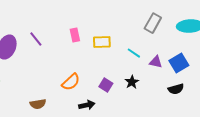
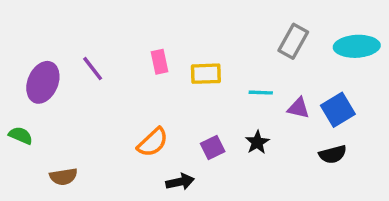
cyan line: (134, 53) -> (261, 93), turned -32
purple square: (106, 85) -> (213, 147), turned 32
brown semicircle: (38, 104) -> (63, 177), moved

